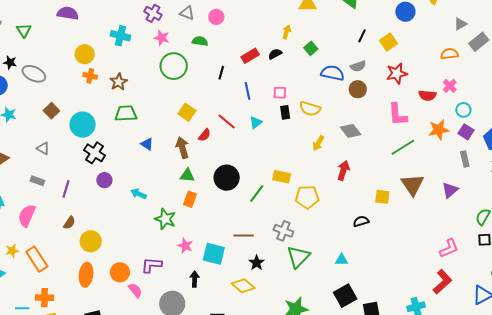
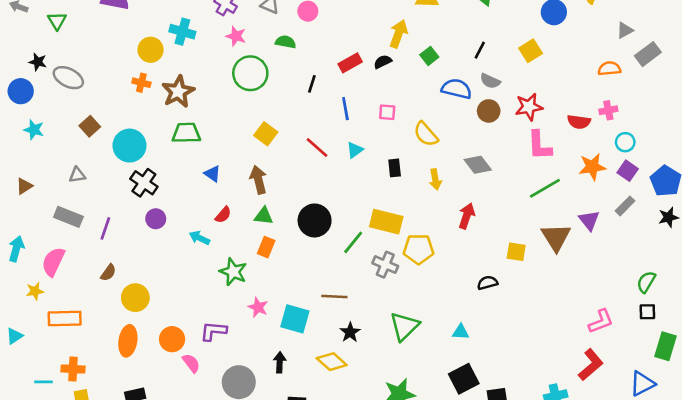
yellow arrow: (287, 32) -> (398, 34), size x1.5
black line: (362, 36) -> (480, 50), moved
yellow circle: (85, 54) -> (151, 50), moved
gray semicircle: (358, 66) -> (490, 81), turned 42
red star: (397, 74) -> (529, 107), moved
brown star: (119, 82) -> (178, 92), size x1.4
pink cross: (450, 86) -> (608, 110), turned 32
yellow semicircle: (310, 109) -> (426, 134), turned 30
black rectangle: (285, 112) -> (395, 168), moved
red semicircle: (205, 135) -> (223, 215), moved
yellow arrow: (318, 143) -> (435, 179), turned -42
gray triangle: (43, 148) -> (77, 175), turned -40
gray rectangle: (465, 159) -> (625, 206), turned 56
yellow rectangle: (282, 177) -> (386, 222), size x1.4
gray rectangle: (37, 181) -> (68, 217), size x1.5
purple triangle: (450, 190) -> (589, 220), moved, turned -30
gray cross: (283, 231) -> (385, 265), moved
yellow star: (12, 251) -> (35, 291), moved
orange rectangle: (37, 259) -> (65, 319), turned -60
black arrow: (195, 279) -> (280, 362), moved

